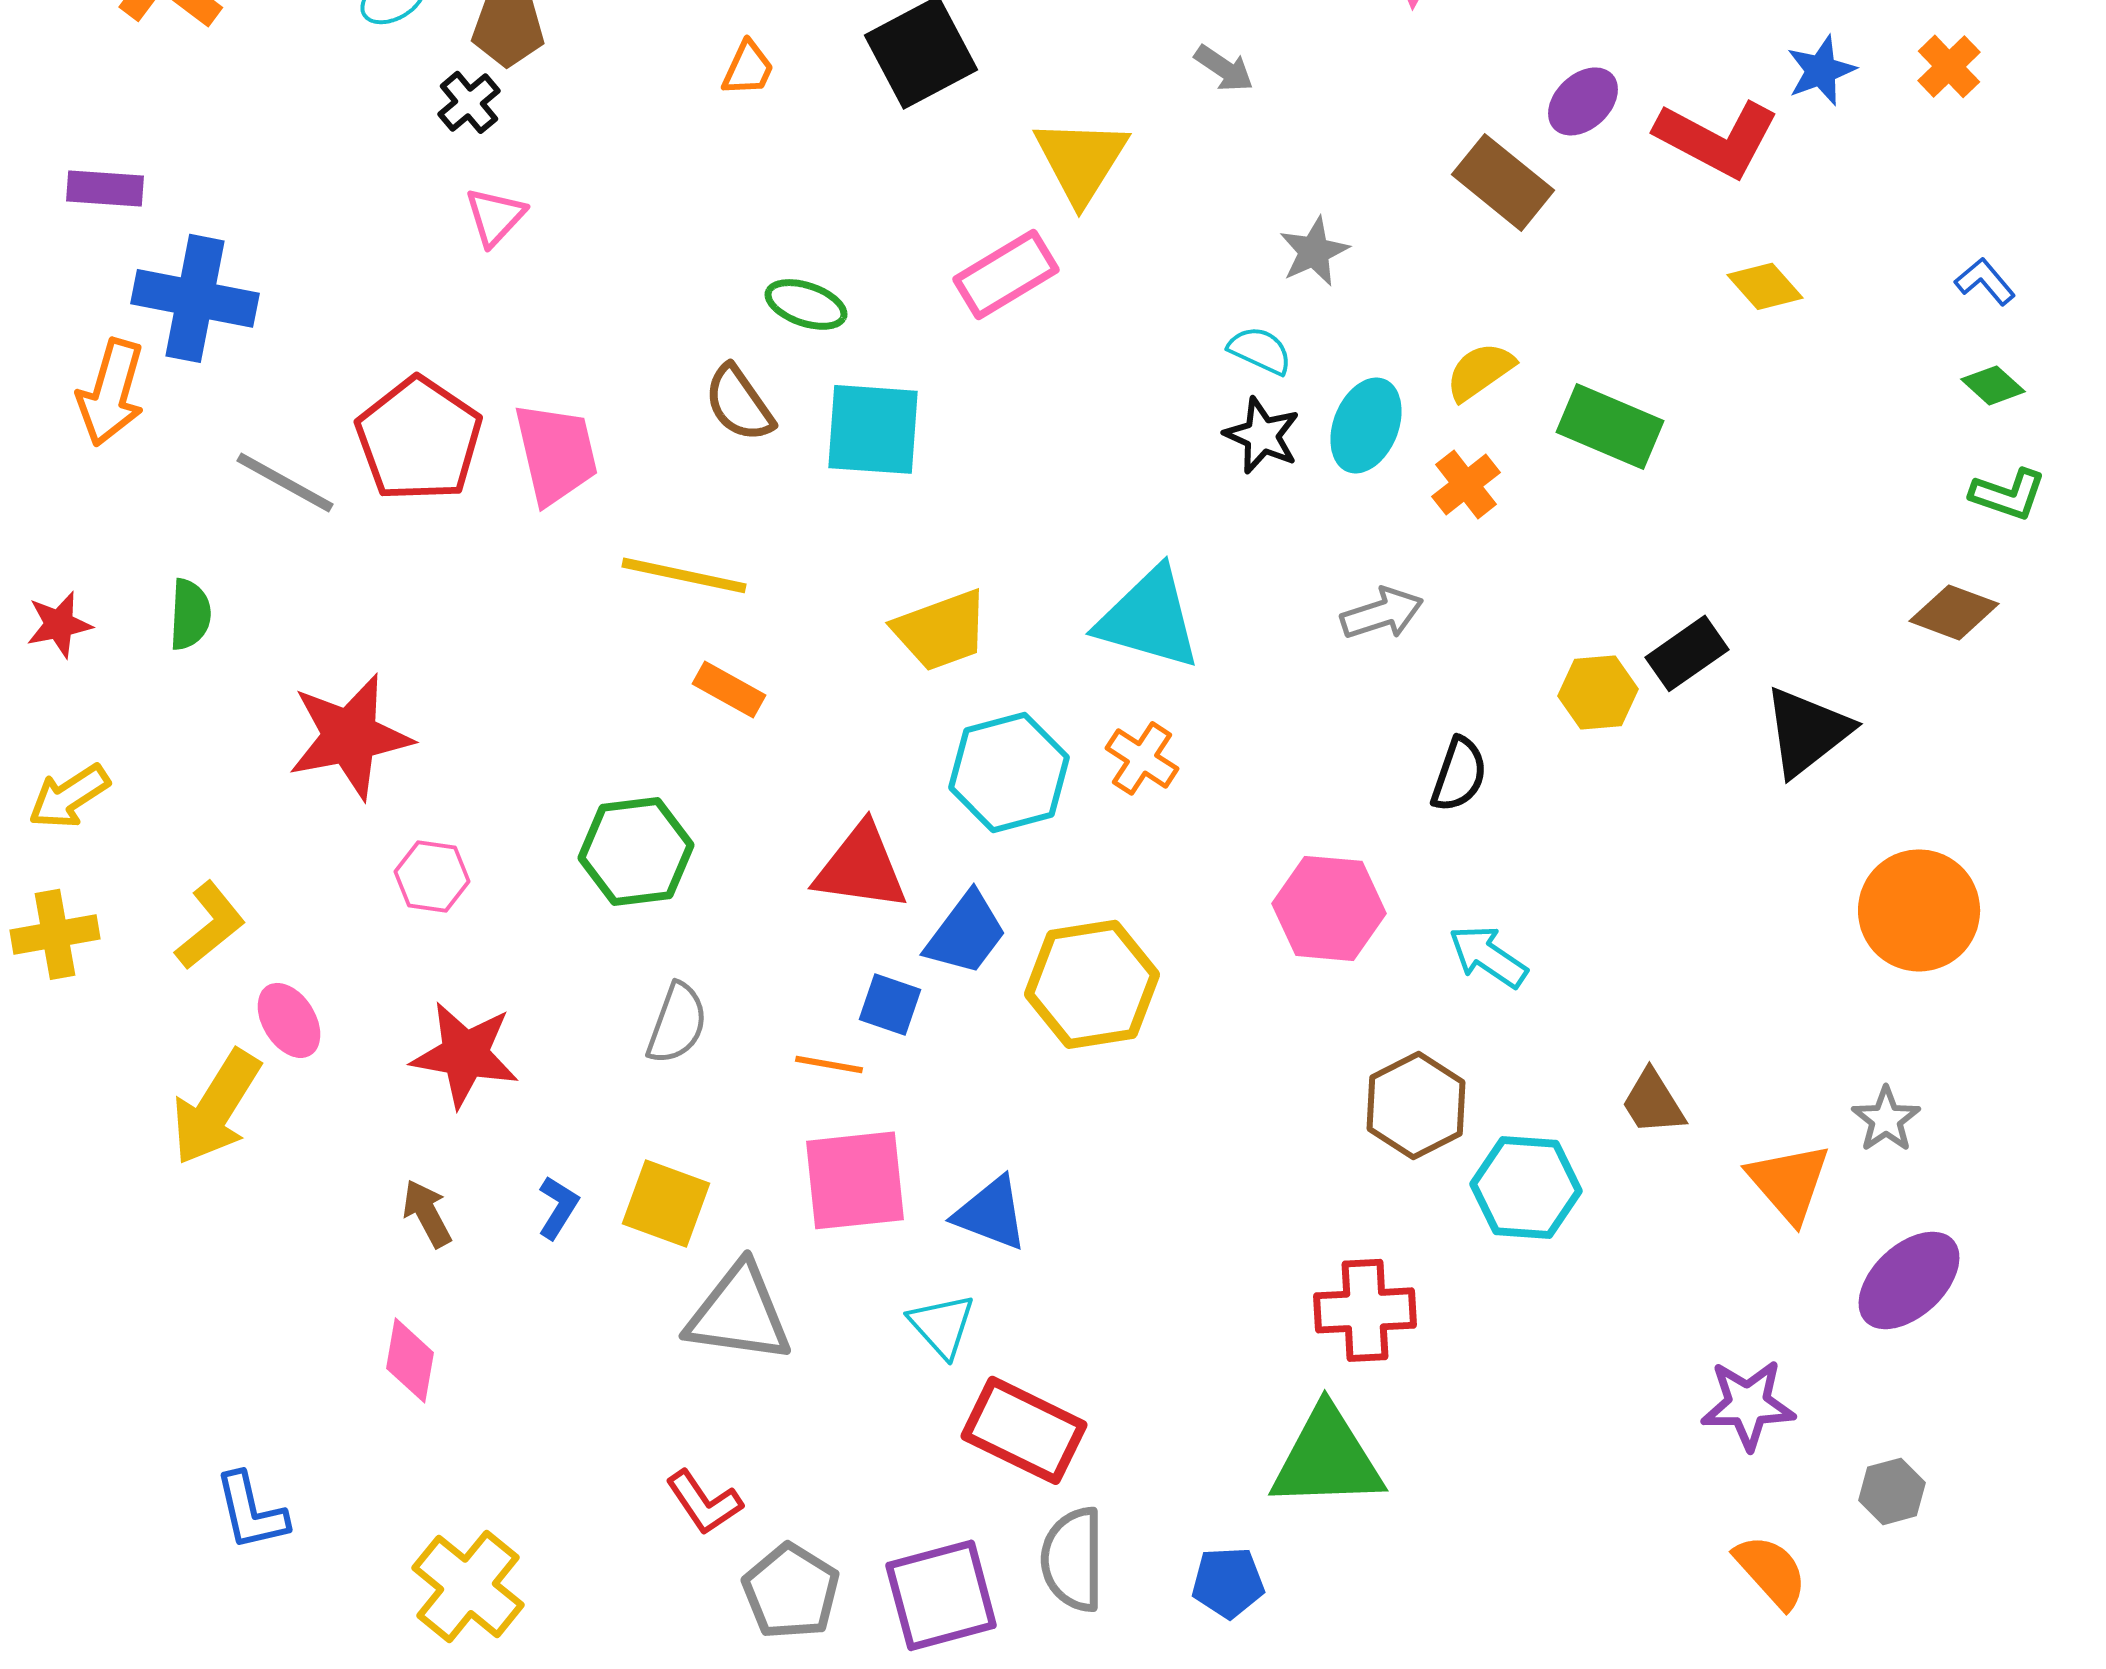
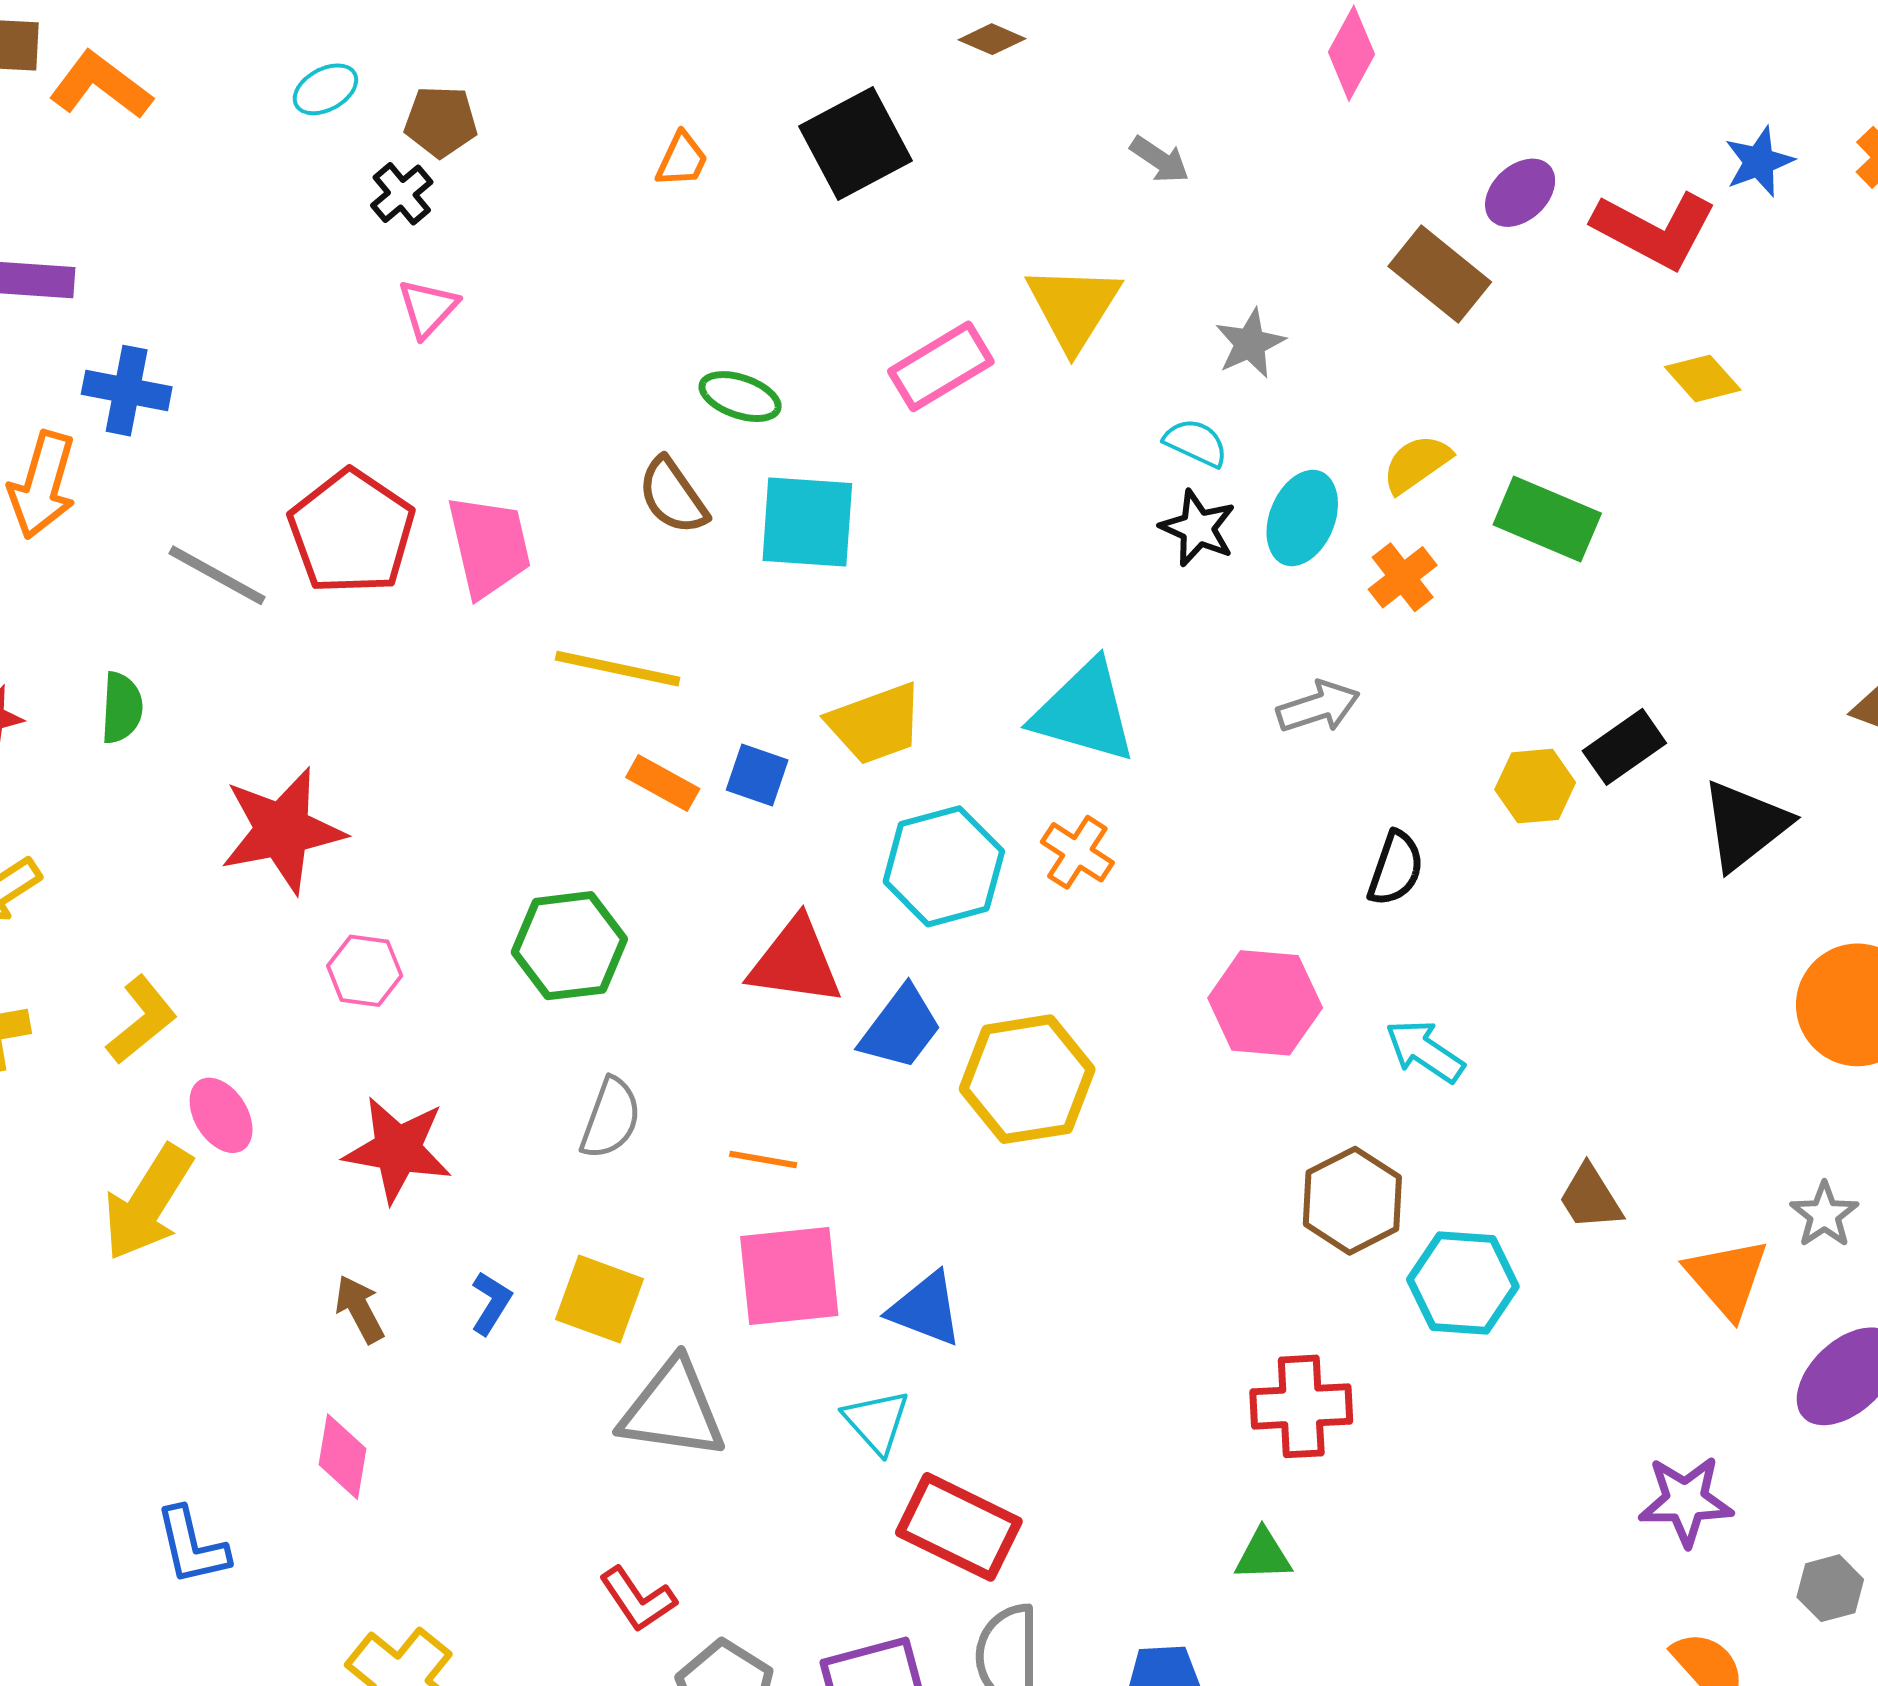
yellow triangle: (1081, 160) -> (1073, 307), moved
blue cross: (195, 298) -> (127, 391), size x0.7
blue square: (890, 1004) -> (757, 775), moved
green triangle: (1327, 1458) -> (1263, 1555), size x0.5
blue L-shape: (251, 1511) -> (192, 1546), moved

